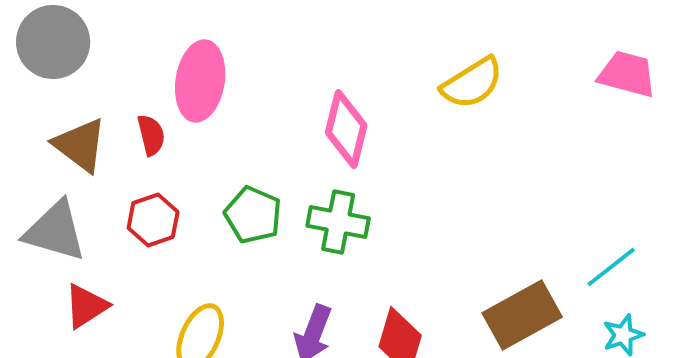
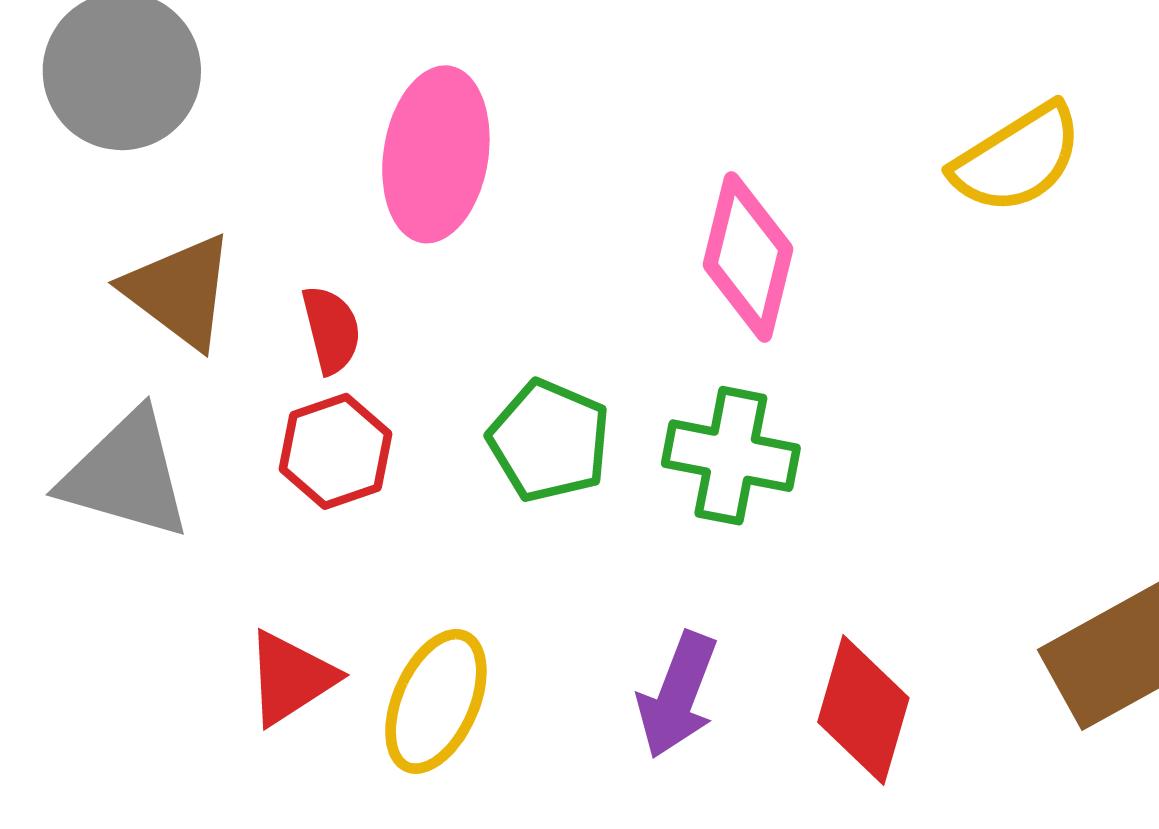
red semicircle: (151, 135) -> (331, 330), moved
red triangle: (86, 306) -> (291, 678), moved

